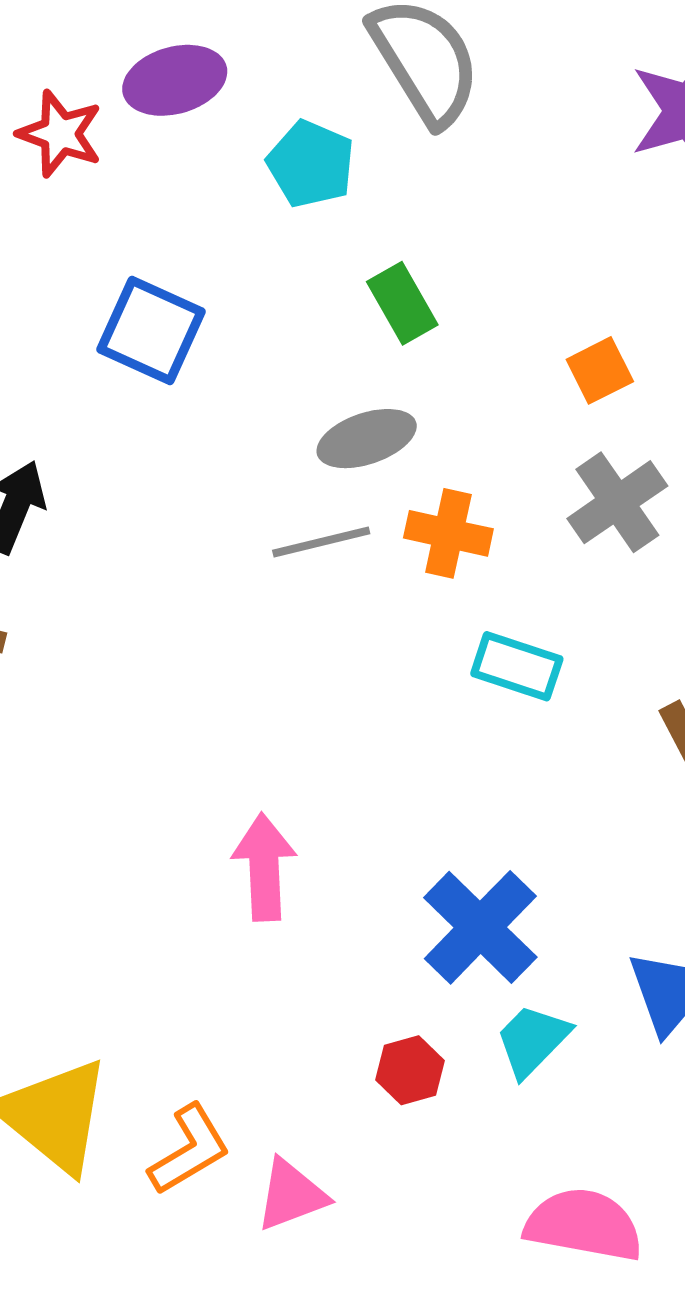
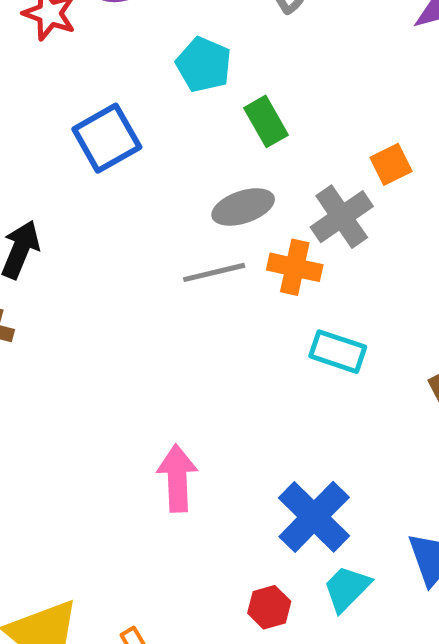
cyan pentagon: (311, 164) -> (204, 65), moved
blue square: (151, 330) -> (107, 138), turned 36
gray cross: (617, 502) -> (342, 217), moved

